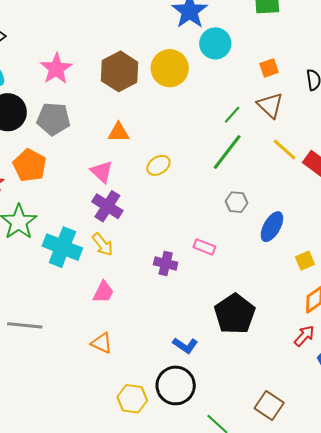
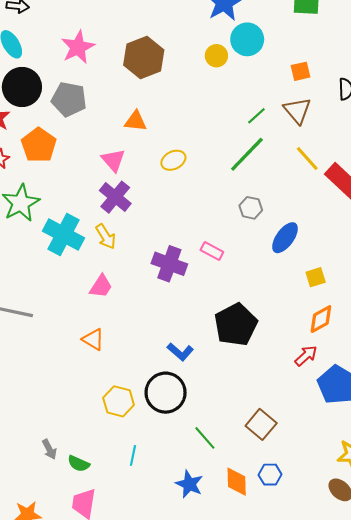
yellow circle: (170, 68) -> (216, 56), moved, size x0.6
purple cross: (166, 263) -> (169, 264), size x1.4

